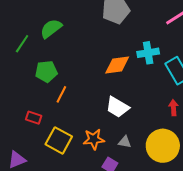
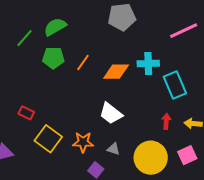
green pentagon: (46, 72) -> (53, 58), moved
orange line: (61, 94) -> (83, 63), moved

